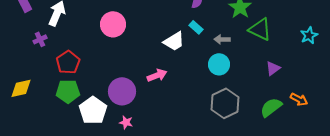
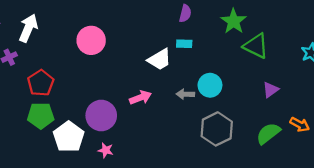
cyan rectangle: (196, 27) -> (184, 44), turned -40
gray arrow: (222, 39) -> (185, 94), moved

